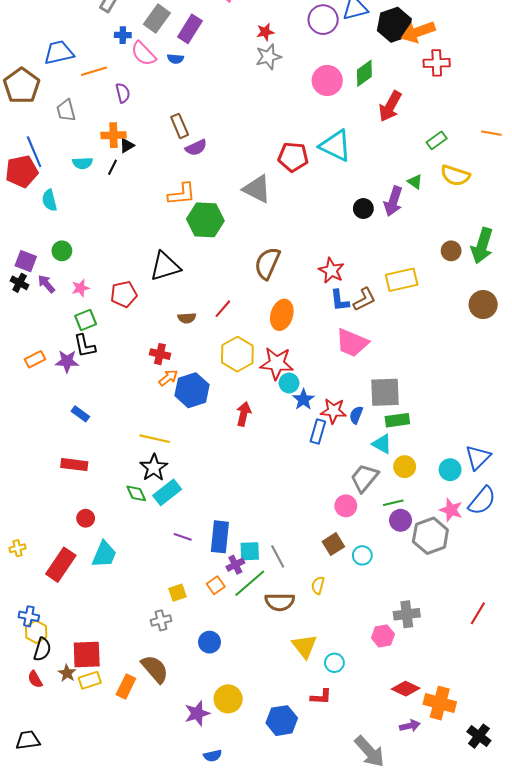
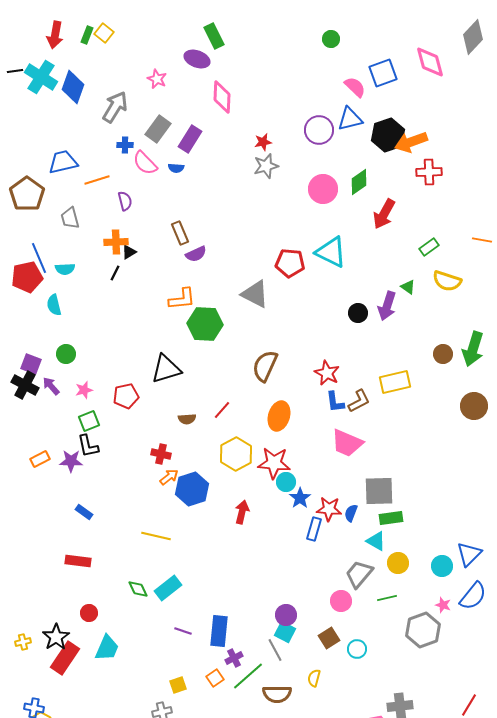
cyan semicircle: (83, 163) -> (65, 269), moved
black cross: (20, 283) -> (25, 385), size x1.5
black star: (154, 468) -> (56, 637), moved
pink star: (451, 510) -> (443, 605), size x0.7
purple circle: (401, 520) -> (286, 615), moved
cyan square: (250, 551) -> (285, 632), moved, turned 30

